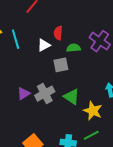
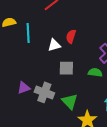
green semicircle: (73, 48) -> (95, 72), moved
gray cross: (45, 94) -> (44, 92), turned 36

